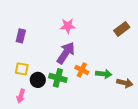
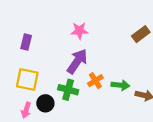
yellow square: (22, 69) -> (27, 79), size x1.5
orange cross: (82, 70) -> (95, 81), turned 32
black circle: (38, 80) -> (45, 103), moved

